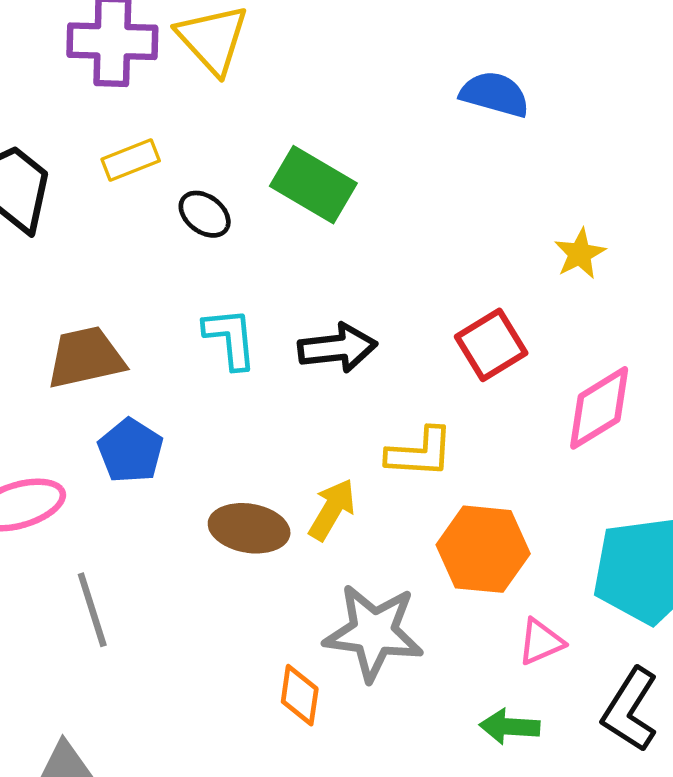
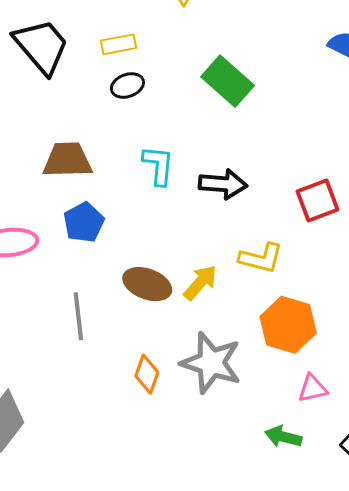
black ellipse: (205, 214) -> (127, 86), moved, turned -68
gray line: (92, 610) -> (78, 316), moved
orange diamond: (300, 695) -> (147, 374), moved

